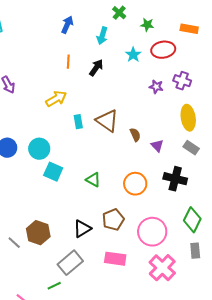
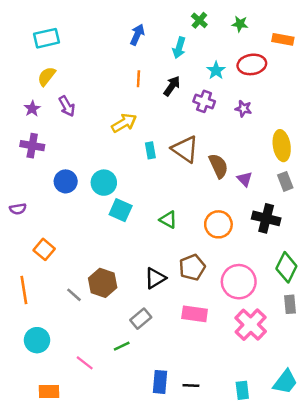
green star: (147, 25) -> (240, 24), moved
purple cross: (182, 81) -> (204, 101), moved
brown semicircle: (135, 135) -> (218, 166), size x1.5
gray rectangle: (191, 148) -> (285, 181), turned 35
gray rectangle: (70, 263) -> (141, 319), size x0.7

